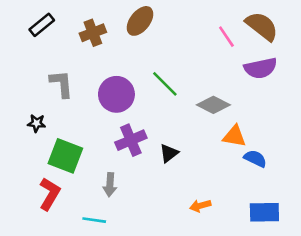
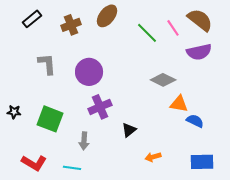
green line: (165, 84) -> (147, 33), moved
black star: (37, 123) -> (14, 112), moved
black triangle: (169, 153) -> (129, 130), moved
red L-shape: (50, 194) -> (34, 163), moved, turned 90

